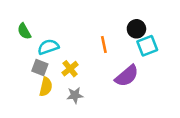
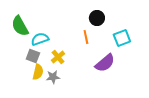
black circle: (136, 29) -> (97, 18), moved
green semicircle: (24, 31) -> (20, 26), size x1.5
gray star: (75, 95) -> (53, 77), moved

